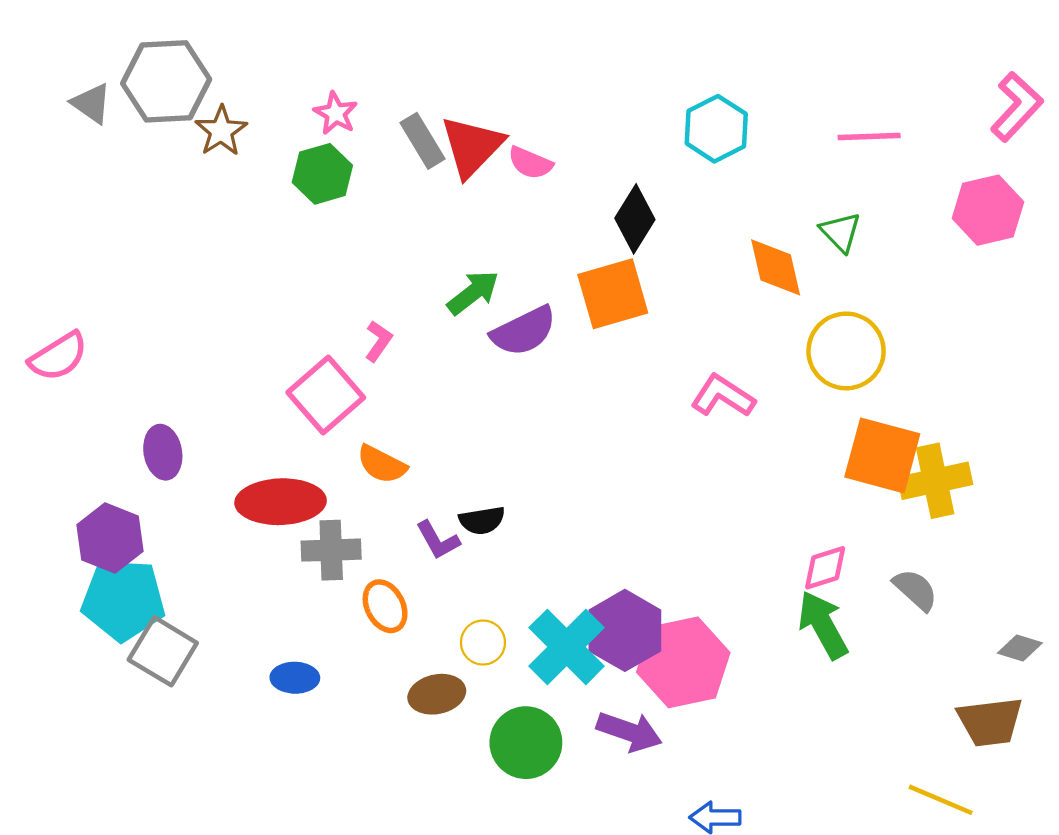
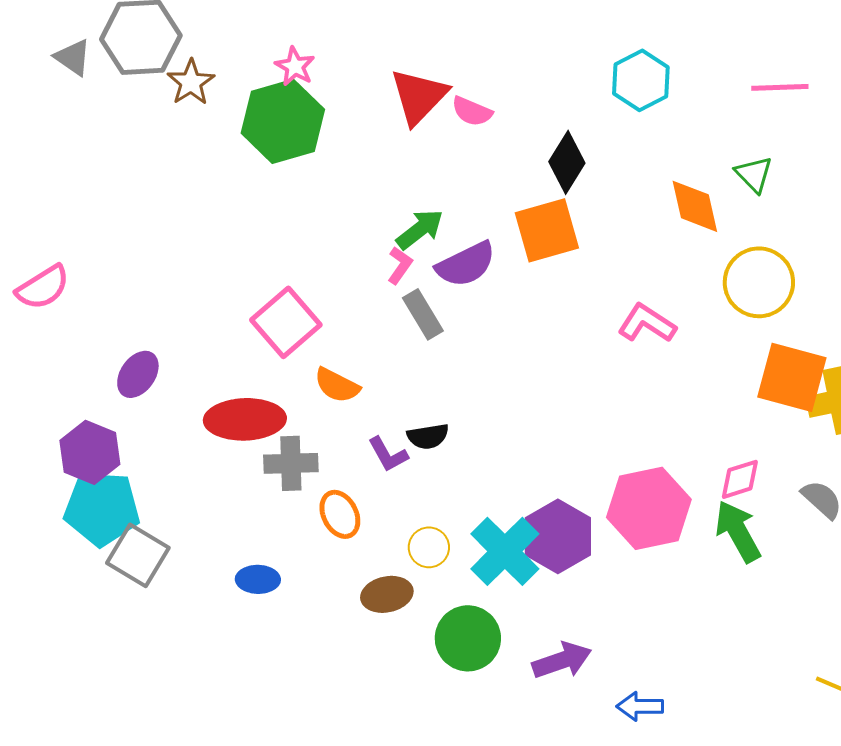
gray rectangle: (422, 141) -> (423, 314), moved
green hexagon: (322, 174) -> (283, 121), size x1.5
pink L-shape: (378, 341) -> (400, 265), moved
purple ellipse: (163, 452) -> (138, 374), turned 45
pink hexagon: (683, 662) -> (649, 508), moved
purple arrow: (629, 732) -> (562, 660), moved, turned -38

